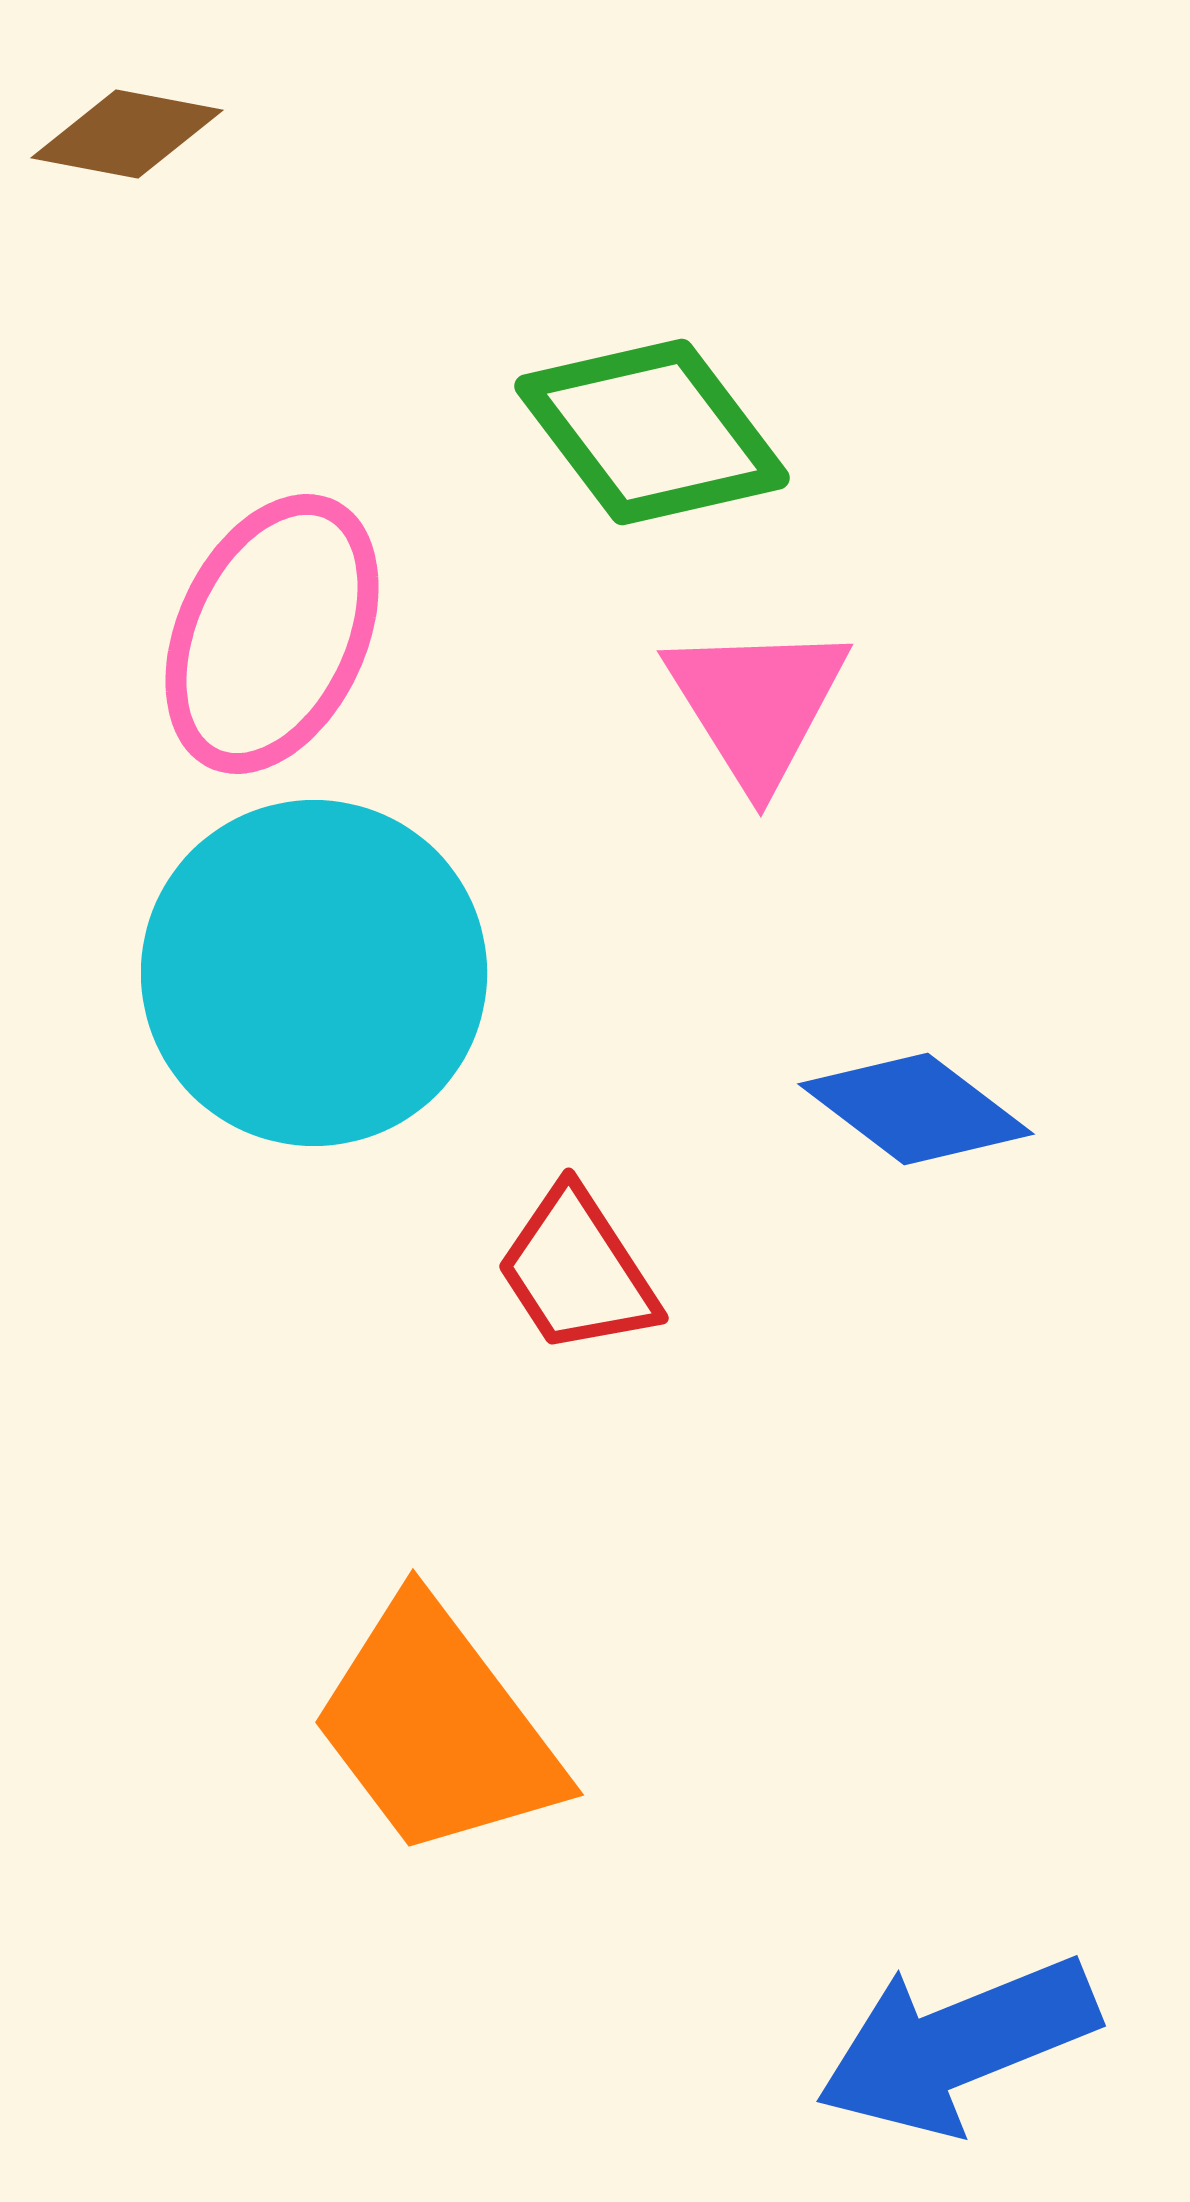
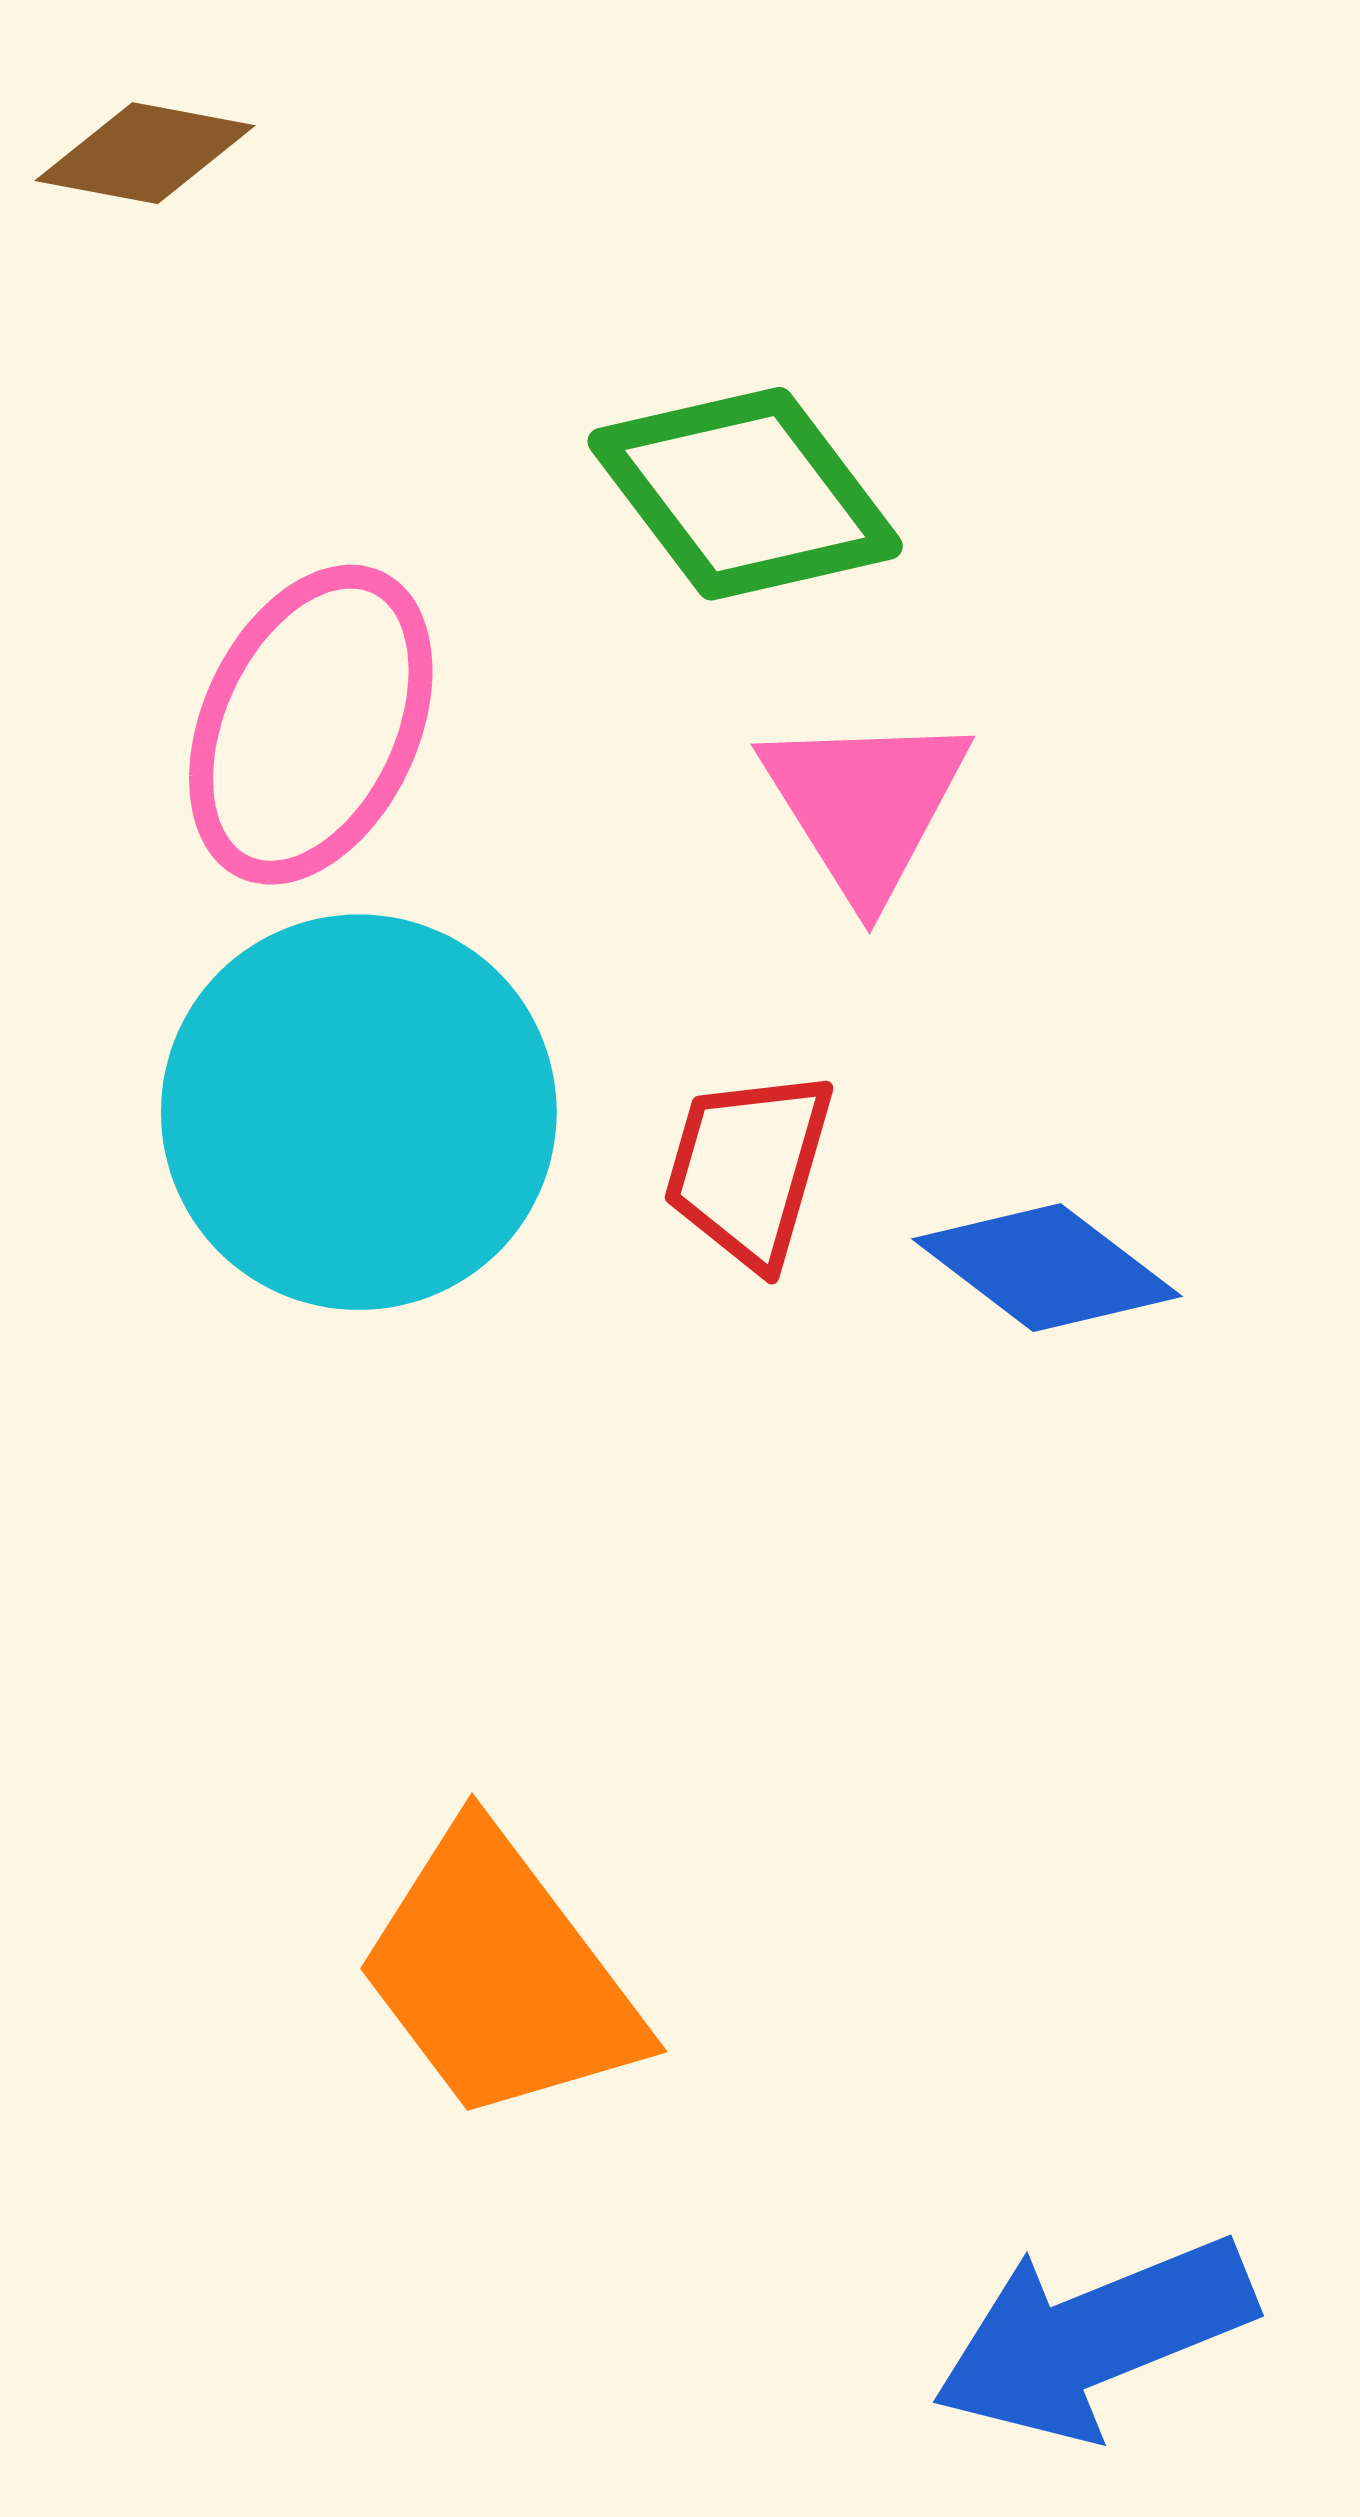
red trapezoid: (577, 1271) -> (749, 1168), moved, turned 49

